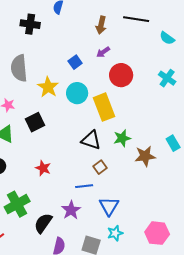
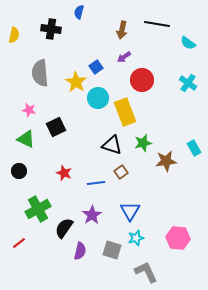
yellow star: (48, 87) -> (76, 82), moved
blue line: (84, 186) -> (96, 183), moved

